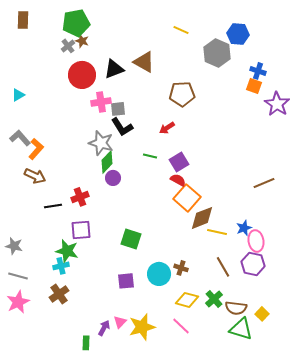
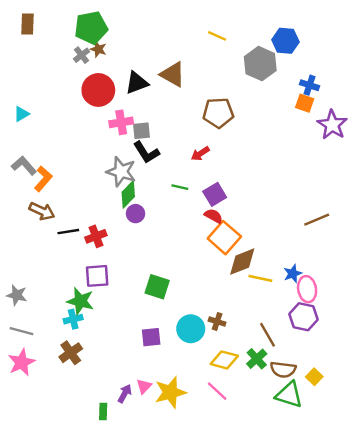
black line: (53, 206) -> (68, 232), moved
brown line: (223, 267) -> (267, 335), moved

